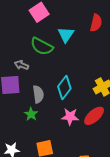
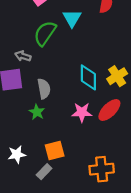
green semicircle: (42, 46) -> (45, 33), turned 100
cyan diamond: (64, 88) -> (88, 77), moved, turned -35

